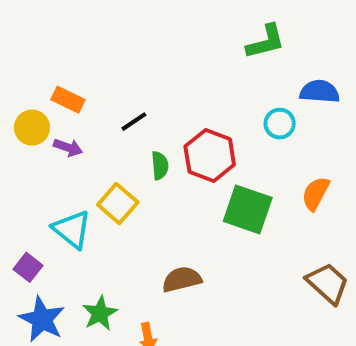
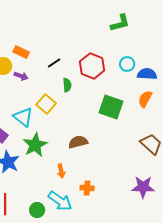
blue semicircle: (320, 92) -> (147, 74), moved
red hexagon: (210, 156) -> (92, 66), moved
green star: (100, 313) -> (35, 145), moved, size x1.4

